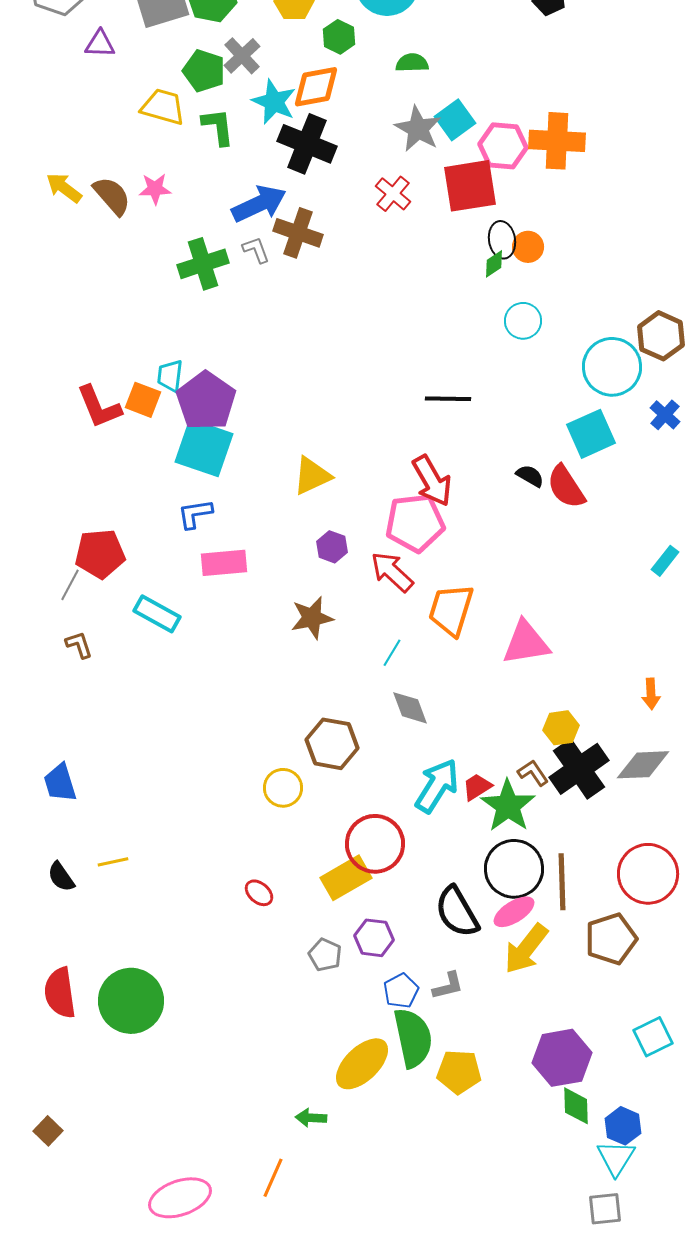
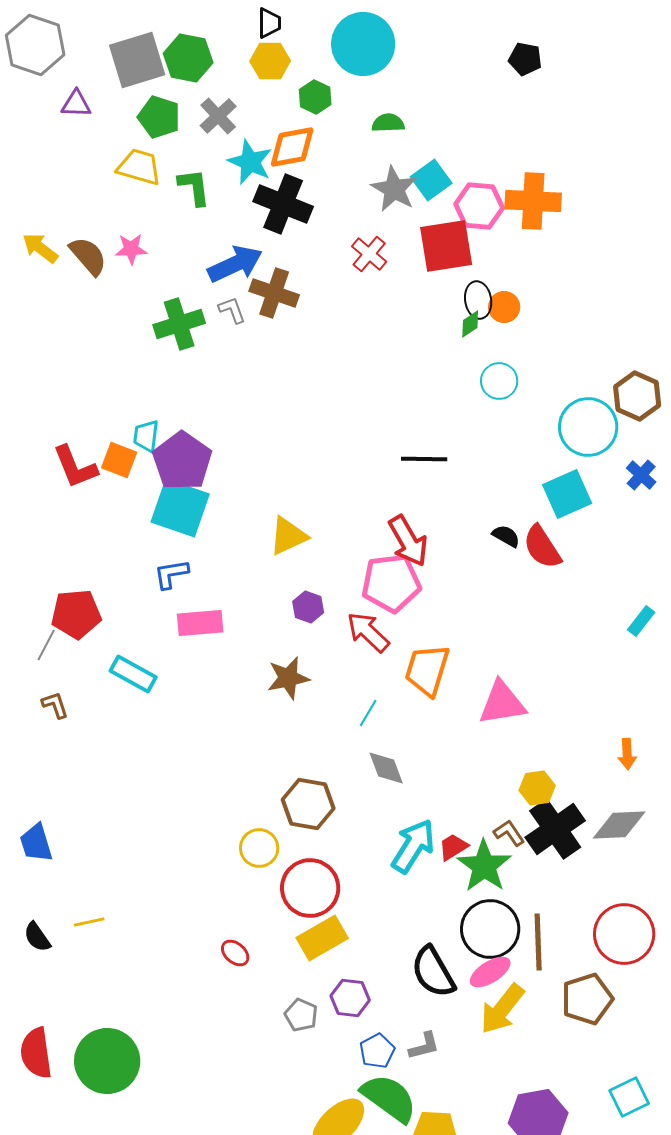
green pentagon: (204, 71) -> (159, 117), moved
red circle: (375, 844) -> (310, 888), moved
green semicircle: (413, 1038) -> (389, 1098), turned -42

